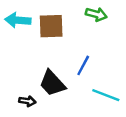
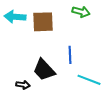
blue line: (83, 65) -> (70, 55), turned -30

